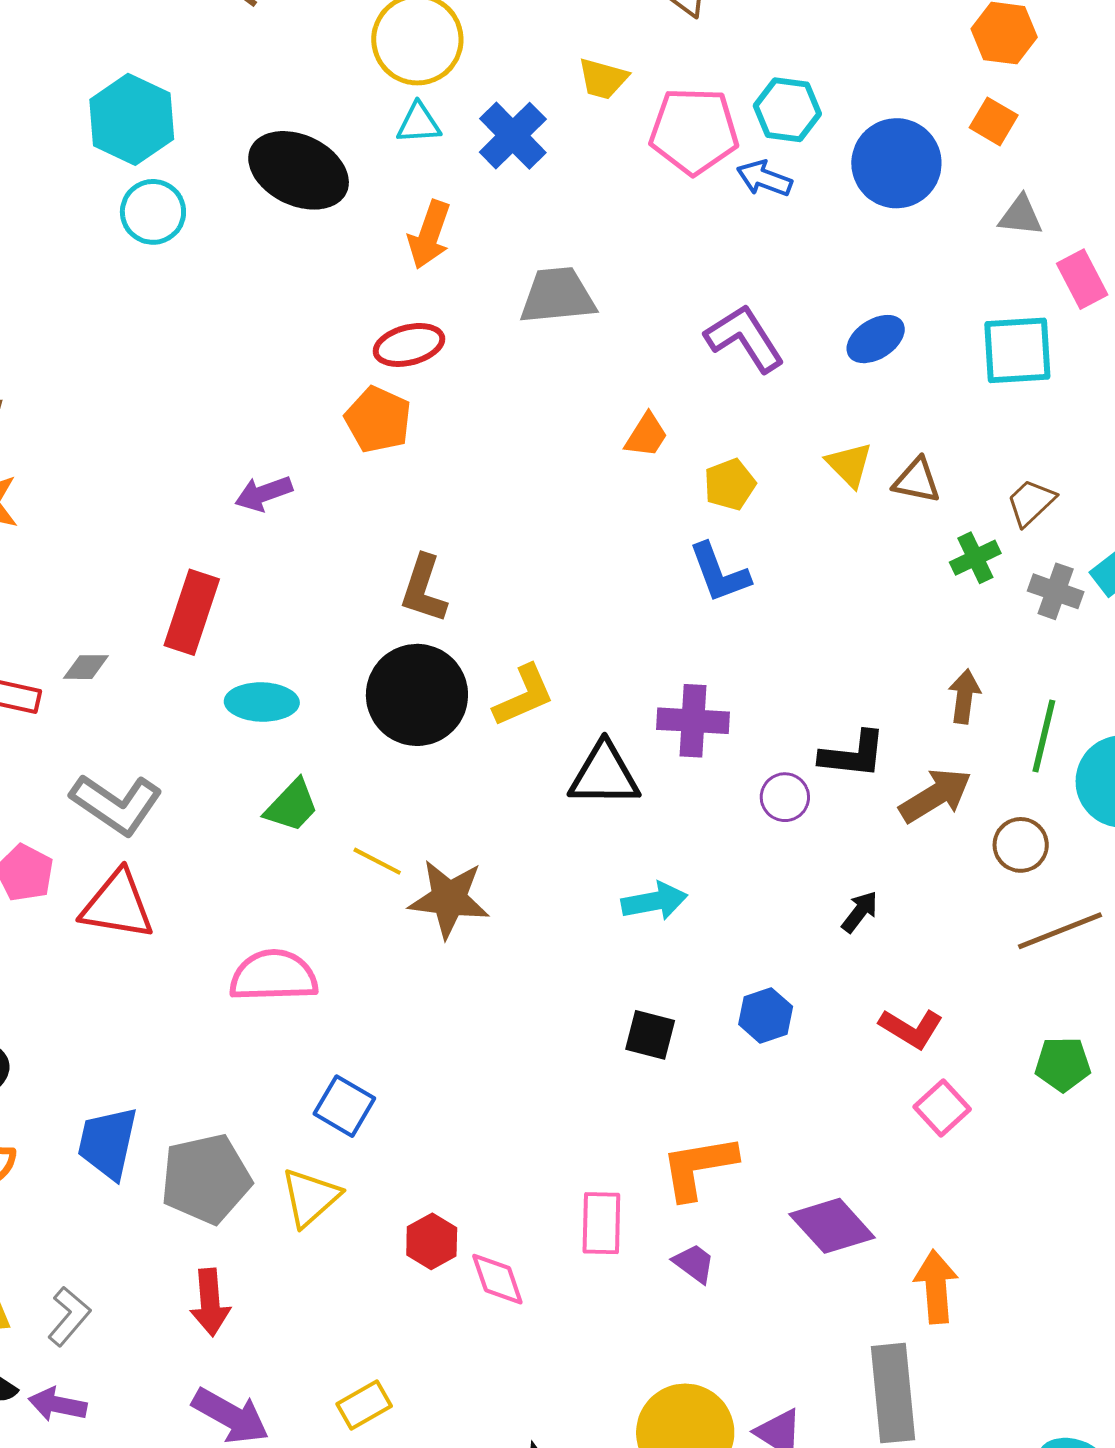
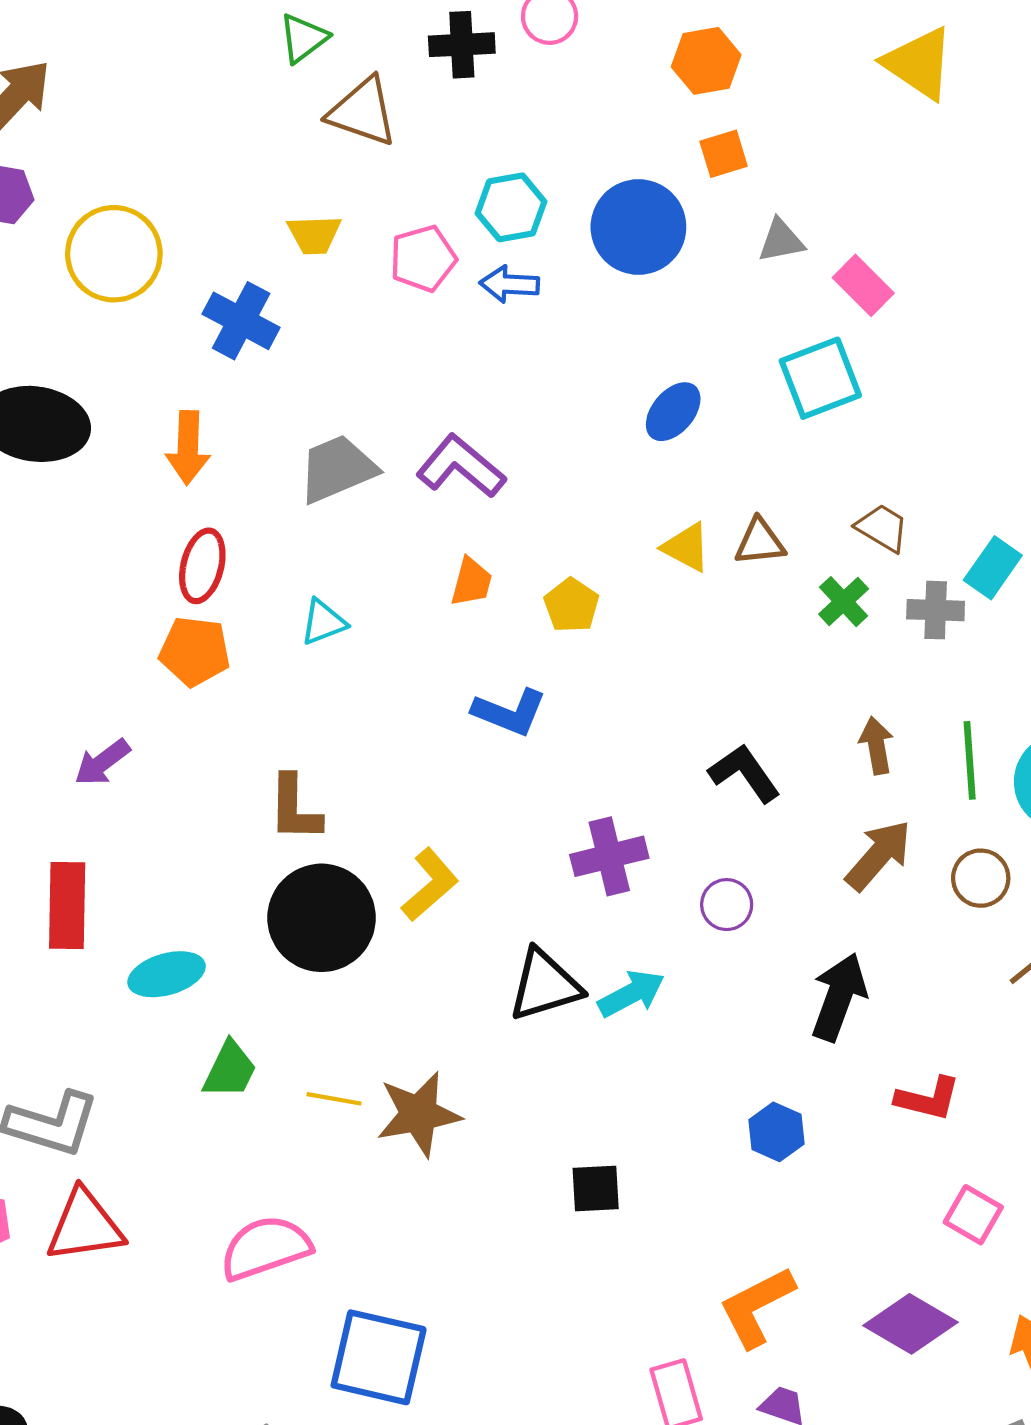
orange square: (994, 121) -> (724, 154), turned -30
cyan triangle: (419, 123) -> (323, 622), moved
pink pentagon: (694, 131) -> (423, 259), size x0.7
purple L-shape: (745, 338) -> (461, 466), moved
red ellipse: (409, 345) -> (202, 566), turned -44
brown trapezoid: (1031, 502) -> (882, 528), turned 92
blue L-shape: (719, 573) -> (509, 712), moved, turned -30
black L-shape: (853, 755) -> (744, 773), moved, turned -114
black triangle: (604, 775) -> (545, 985), moved
cyan arrow: (654, 901) -> (631, 994), moved
black arrow: (860, 912) -> (839, 997), size x1.8
black square: (650, 1035) -> (596, 1189), moved
blue square: (344, 1106) -> (379, 1357), size x1.6
pink square: (942, 1108) -> (973, 1215), moved

